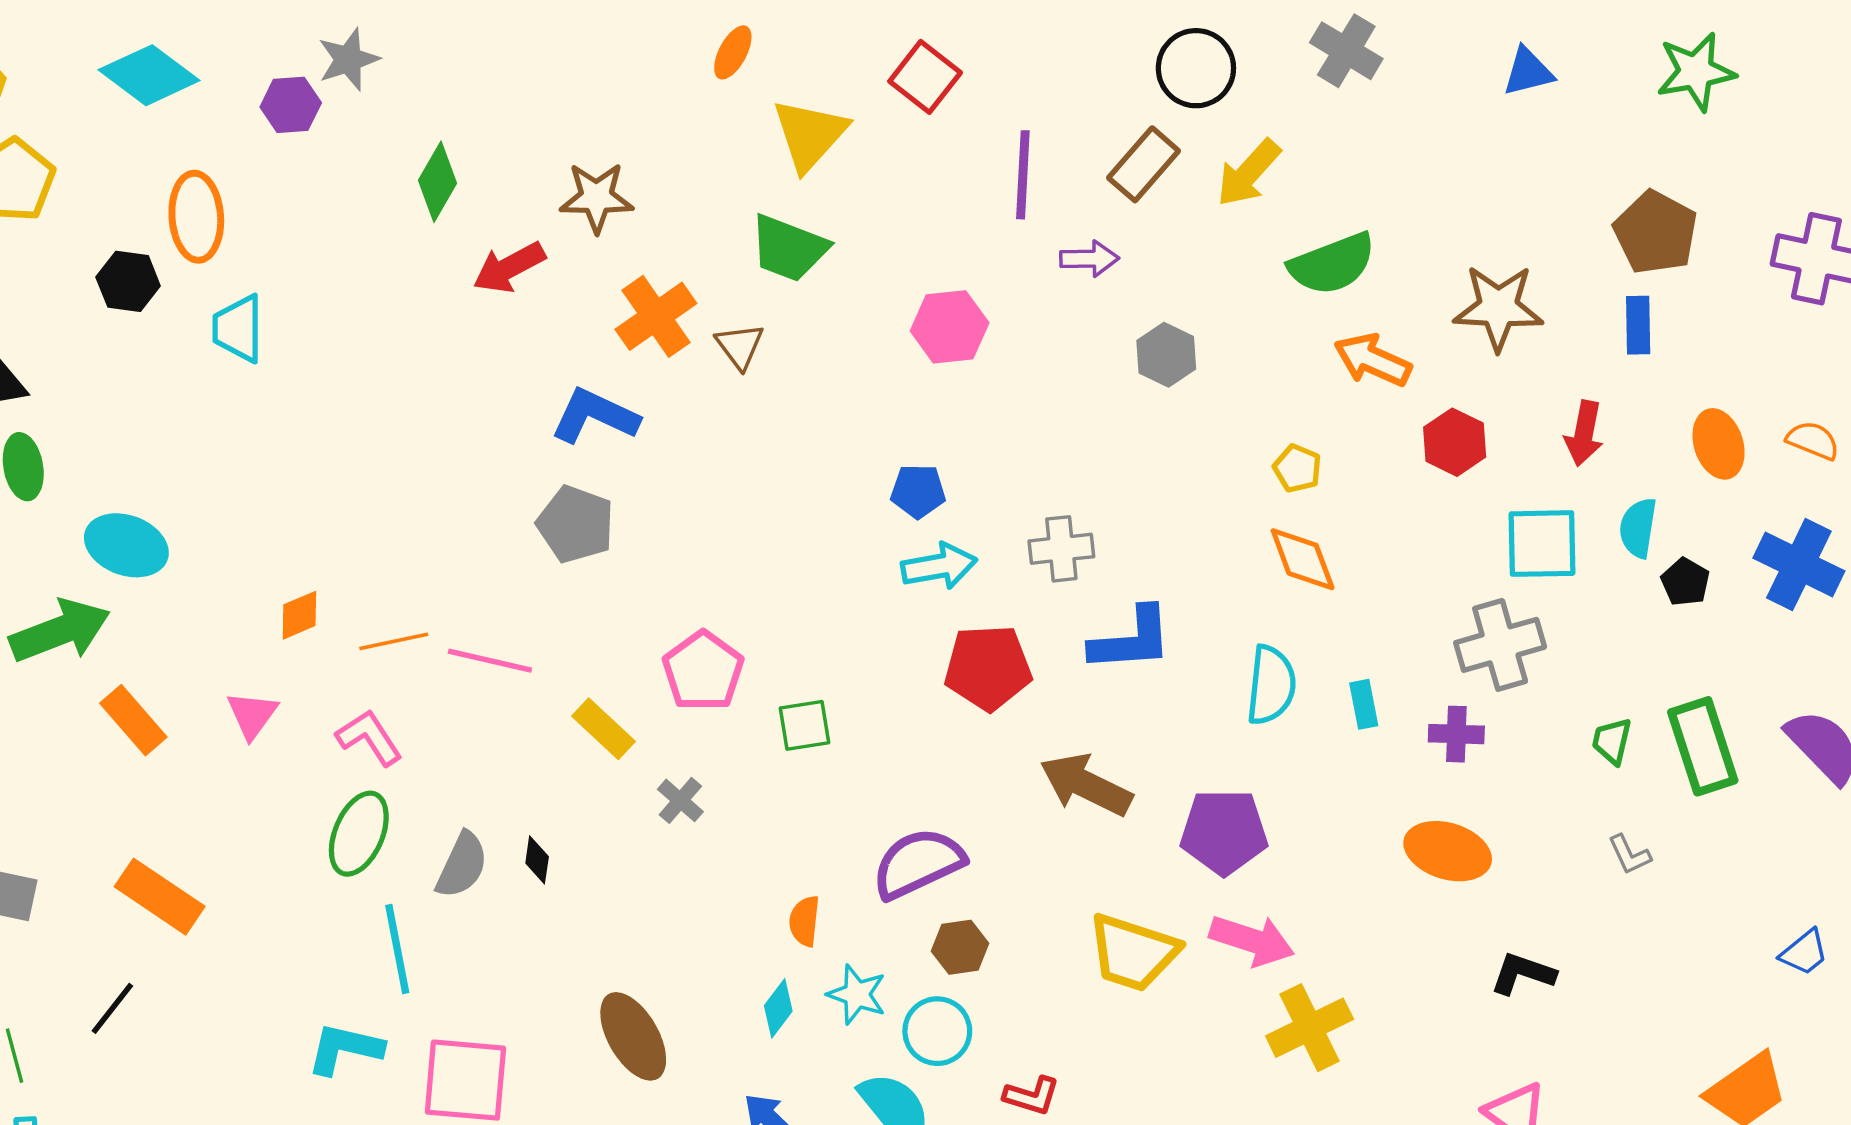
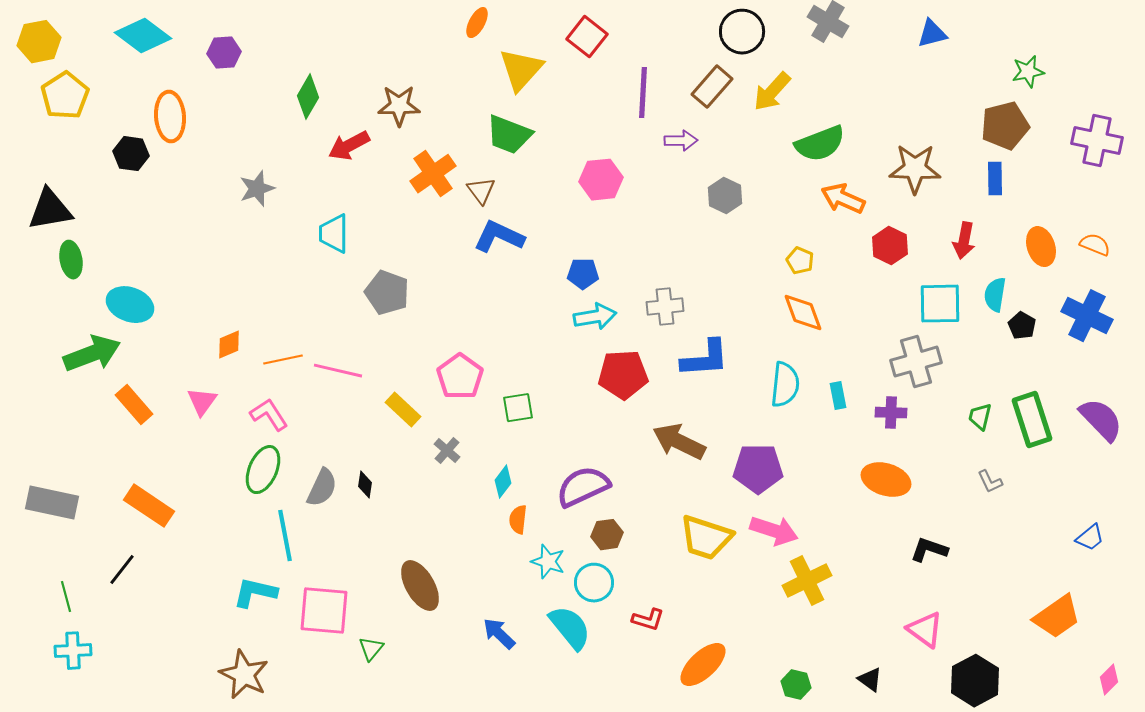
gray star: (348, 59) -> (257, 189), moved
green star: (1696, 72) -> (1028, 72), moved, size x0.7
brown pentagon: (1656, 232) -> (1005, 126), turned 30
cyan trapezoid: (238, 329) -> (334, 234), moved
blue L-shape: (595, 416) -> (499, 237), moved
cyan diamond: (778, 1008) -> (503, 482), moved

